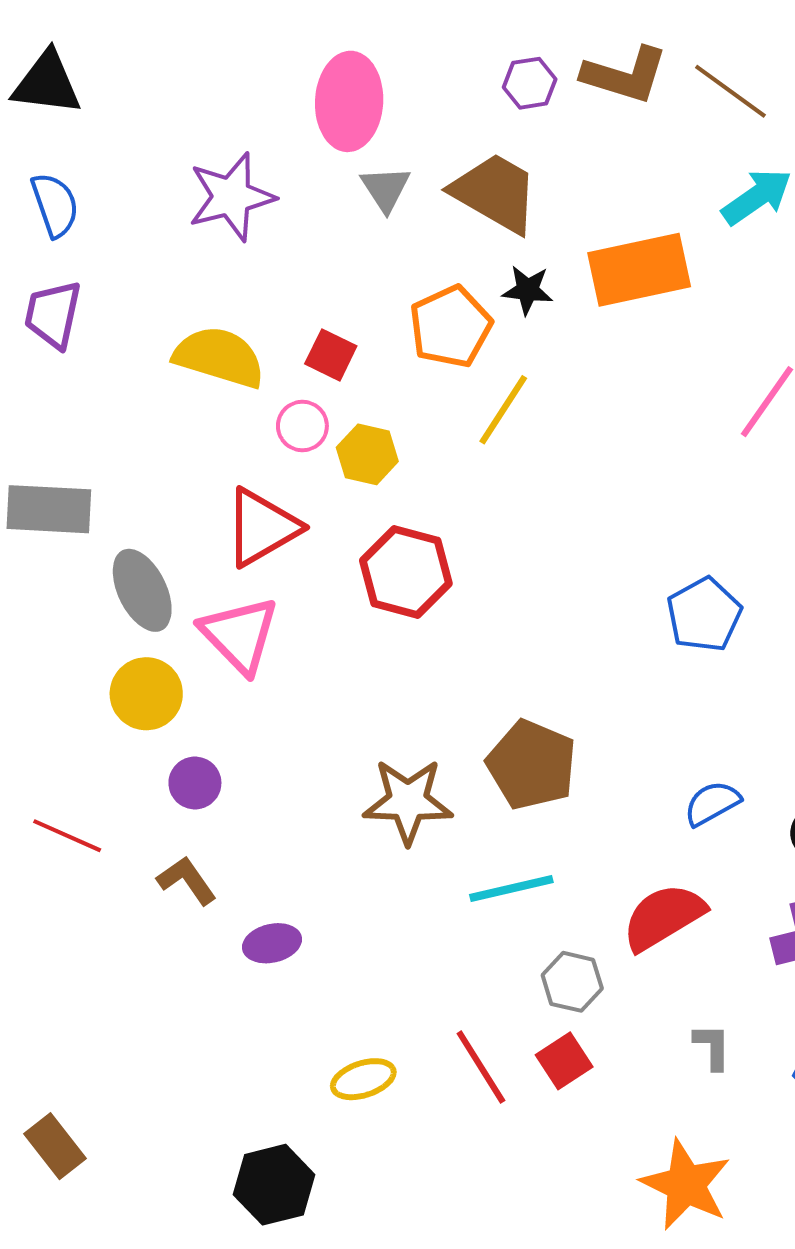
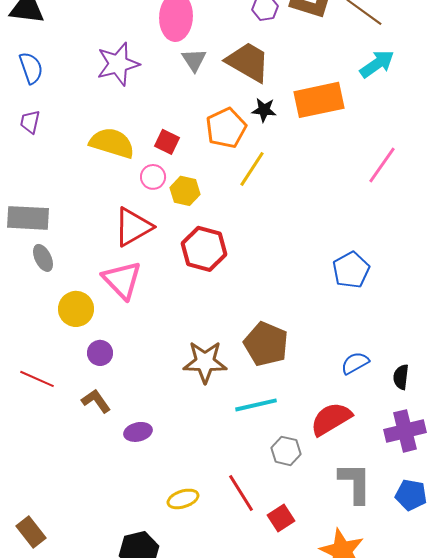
purple trapezoid: (53, 314) -> (30, 122), size x0.7
gray ellipse: (142, 590) -> (43, 258), moved, size x0.7
gray L-shape: (712, 1047) -> (355, 483), size x1.8
red square: (564, 1061) -> (281, 518), moved

